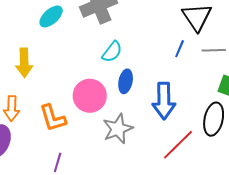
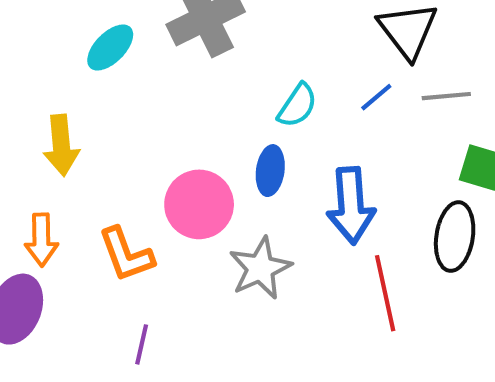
blue line: (180, 49) -> (376, 97), turned 30
cyan semicircle: (112, 52) -> (297, 106), moved
red line: (178, 145) -> (385, 293), turned -54

